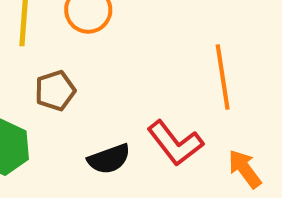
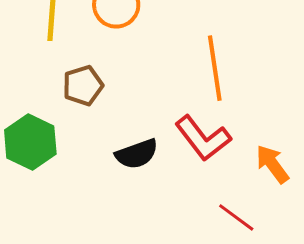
orange line: (223, 77) -> (215, 68), moved

